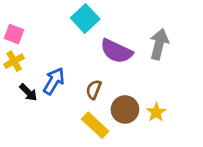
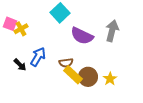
yellow cross: (14, 61) -> (21, 29), moved
brown semicircle: (94, 90) -> (66, 63), turned -120
yellow rectangle: (95, 125) -> (73, 75), moved

